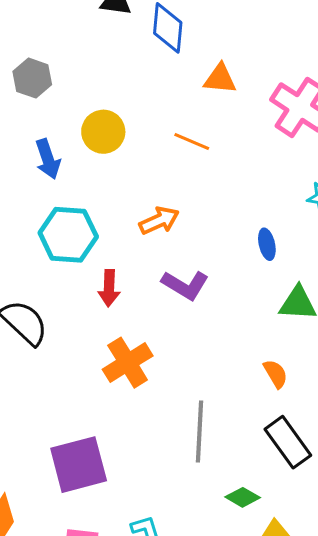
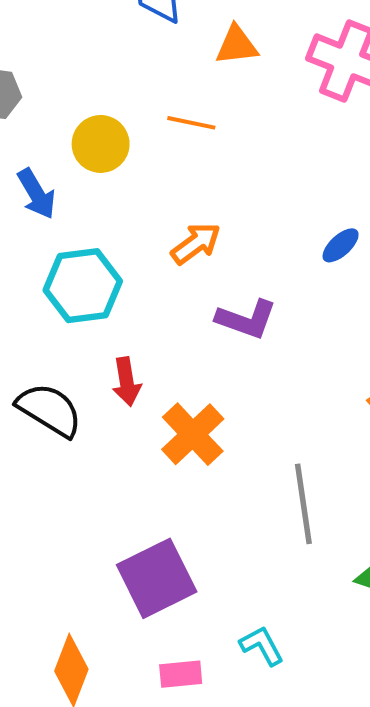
orange line: (192, 141) -> (191, 123), moved
blue ellipse: (267, 244) -> (341, 245), turned 72
red arrow: (109, 288) -> (127, 382), moved

